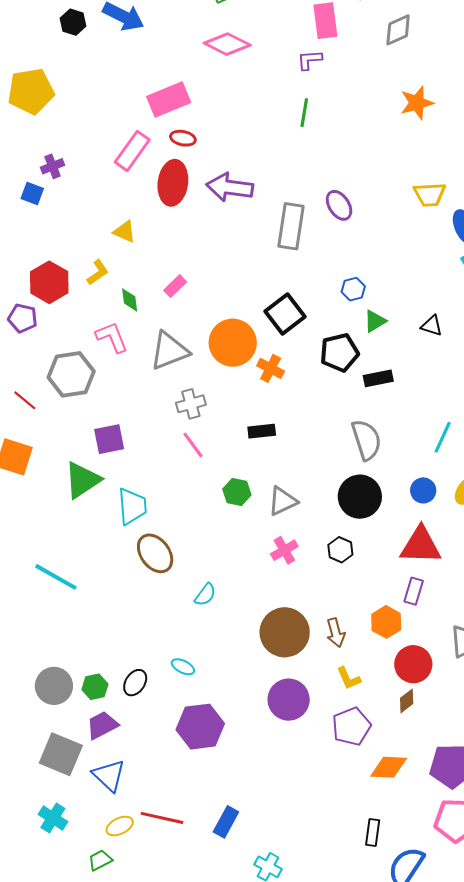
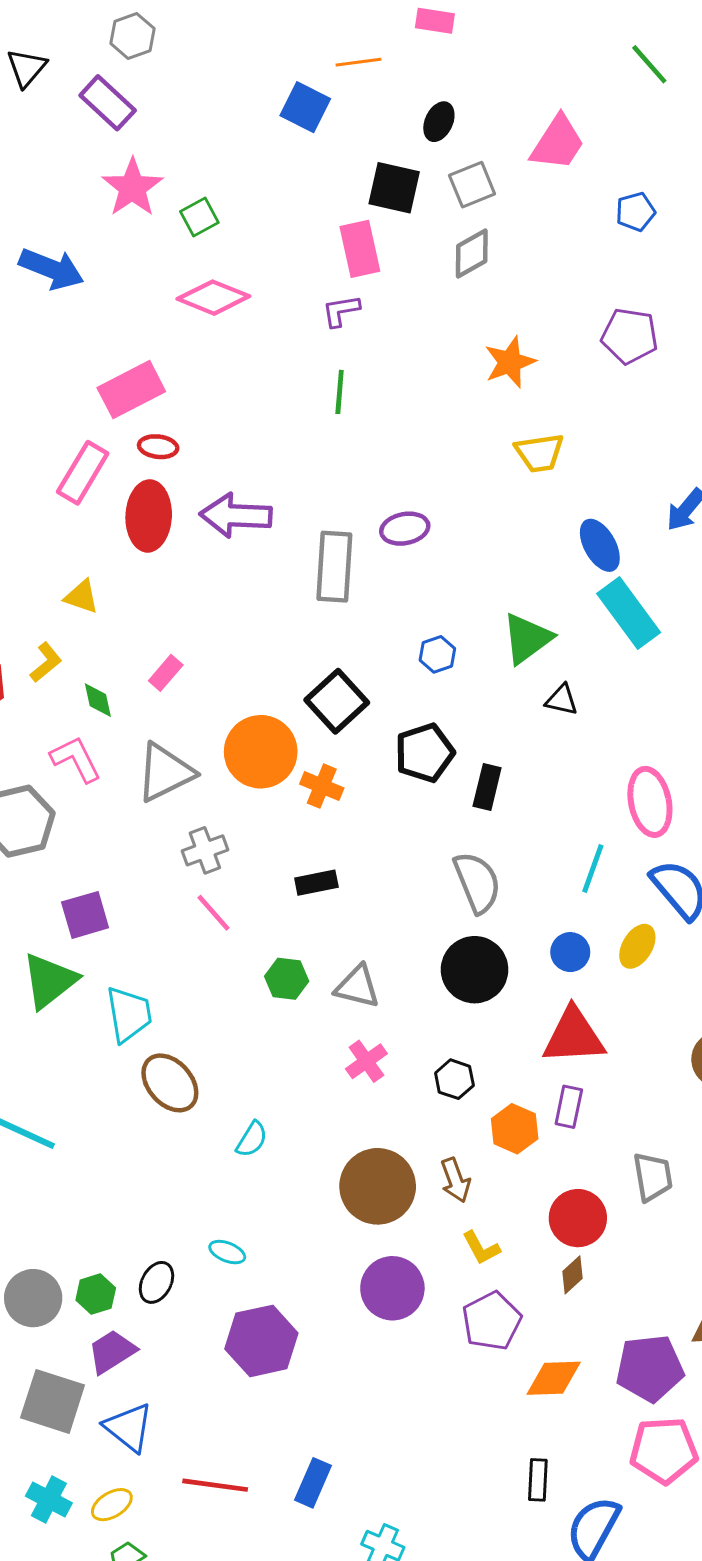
yellow trapezoid: (430, 194) -> (539, 453), moved
purple ellipse: (339, 205) -> (405, 529), turned -64
green triangle: (375, 321) -> (527, 638), moved, size x1.5
black rectangle: (378, 378) -> (487, 787), turned -60
gray triangle: (283, 501) -> (357, 987), turned 44
black hexagon: (340, 550) -> (454, 1079), moved
orange hexagon: (386, 622) -> (515, 1129), moved
yellow ellipse: (120, 826) -> (112, 1505), moved

